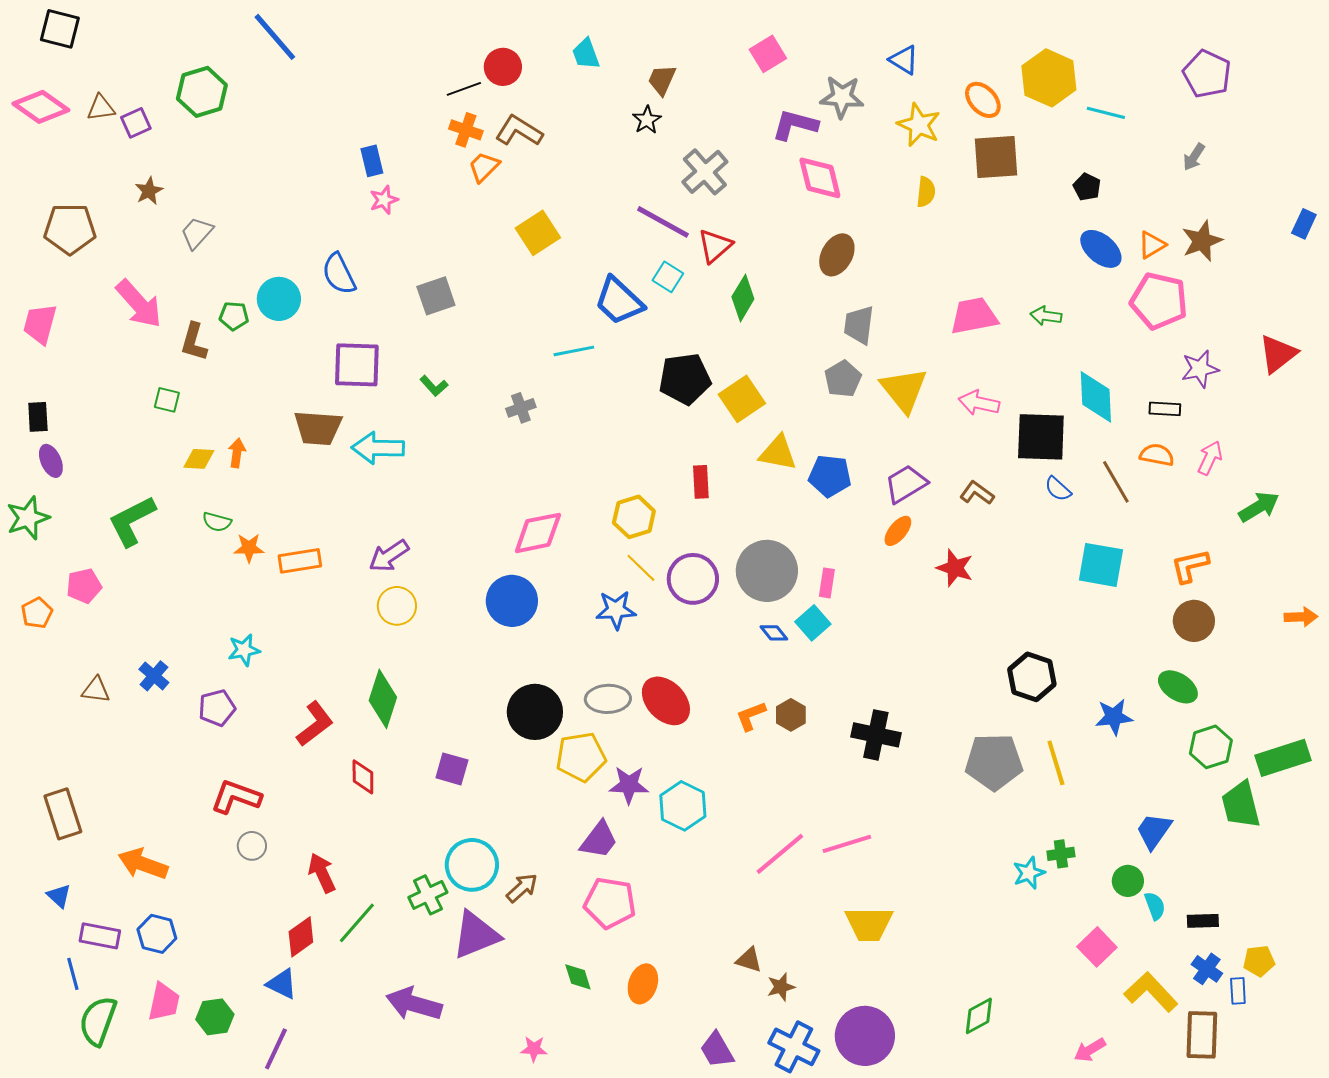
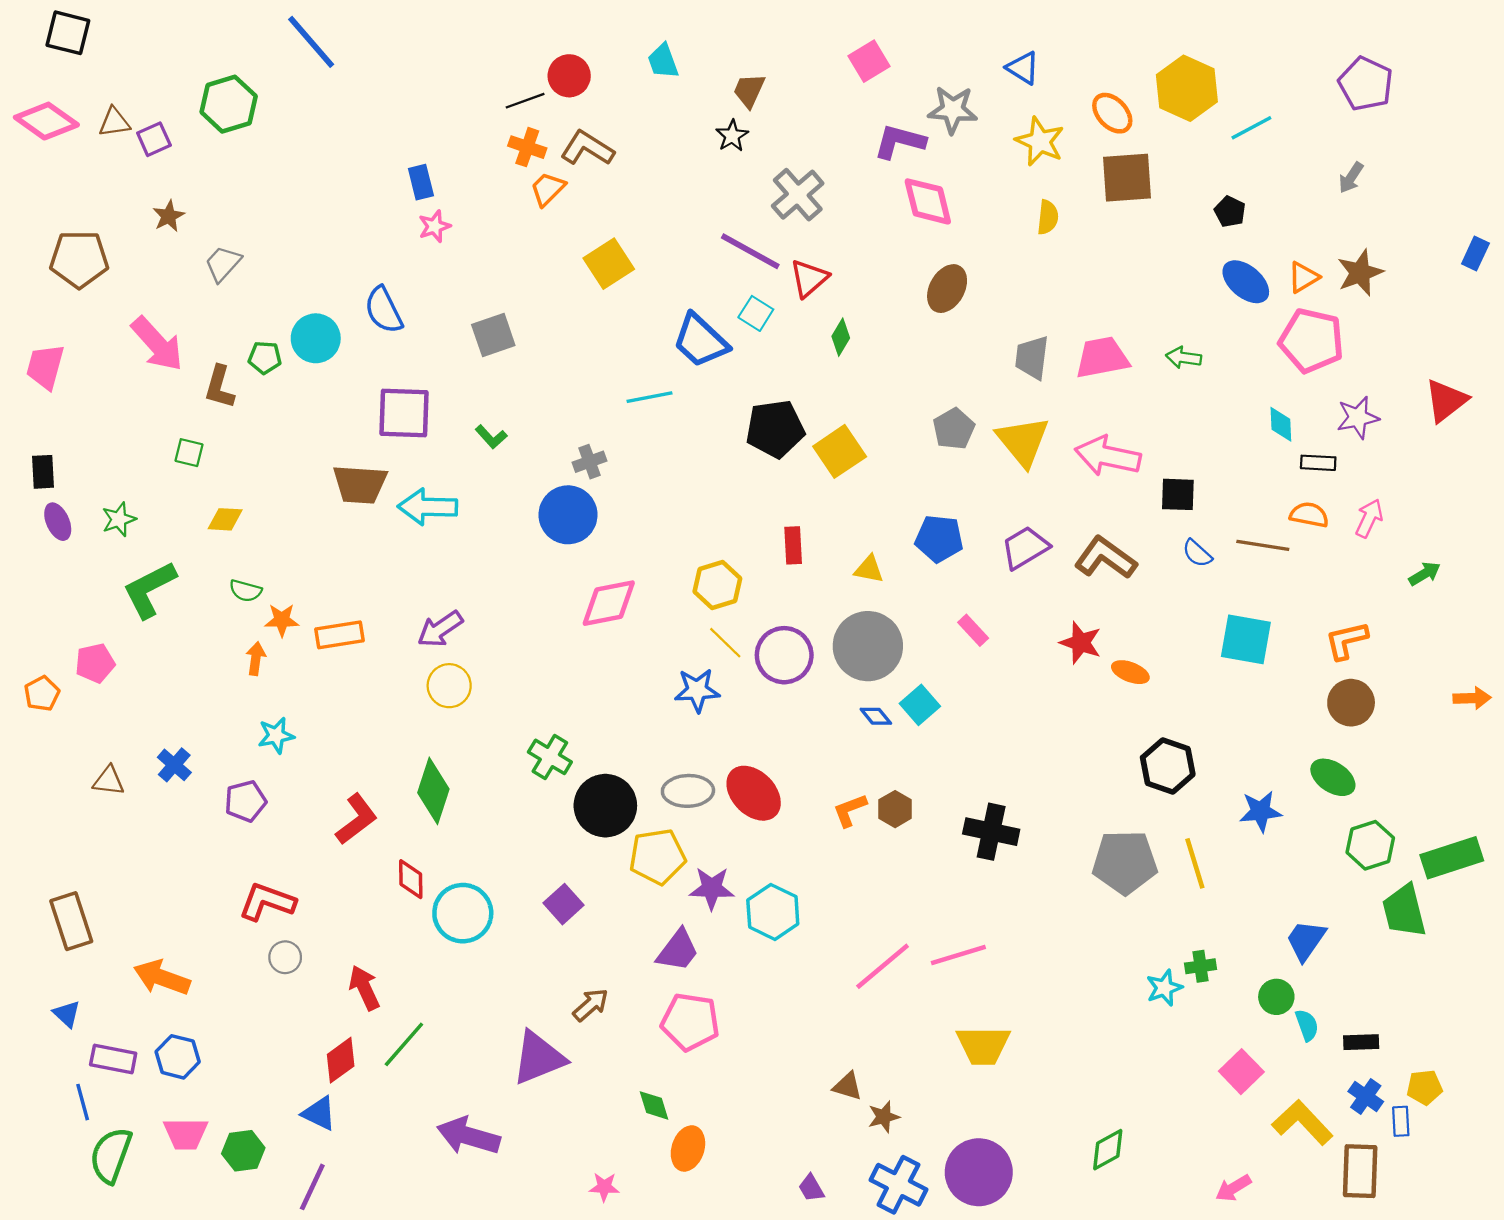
cyan line: (1106, 113) -> (1251, 128), turned -42
green diamond: (743, 298) -> (841, 337), size x0.7
gray trapezoid: (859, 325) -> (1032, 358), moved
cyan diamond: (1096, 397) -> (1281, 424), moved, size x0.6
pink arrow: (979, 403) -> (1108, 456), size x1.4
black square: (1041, 437) -> (1178, 494), size x0.6
orange arrow: (237, 453) -> (256, 659), moved
yellow triangle: (778, 453) -> (869, 569), moved, size x0.7
brown line: (1116, 482) -> (1263, 545), turned -51
brown L-shape: (977, 493) -> (1105, 558), size x1.6
green arrow: (1259, 507) -> (1425, 574), size x0.7
green star: (28, 518) -> (119, 519), moved, size x0.7
orange ellipse: (898, 531) -> (1130, 672), moved, turned 72
pink rectangle: (827, 583) -> (973, 630), moved, turned -52
blue circle: (512, 601) -> (568, 515), moved
purple square: (452, 769) -> (563, 904), moved, turned 32
cyan circle: (472, 865) -> (463, 913), moved
green cross: (428, 895) -> (550, 757), moved, turned -33
orange ellipse: (643, 984) -> (688, 1148), moved
pink trapezoid: (164, 1002) -> (186, 1134), turned 78
purple trapezoid: (717, 1050) -> (811, 1188), size x0.7

